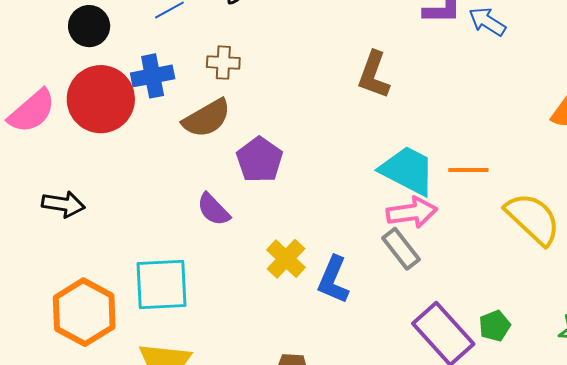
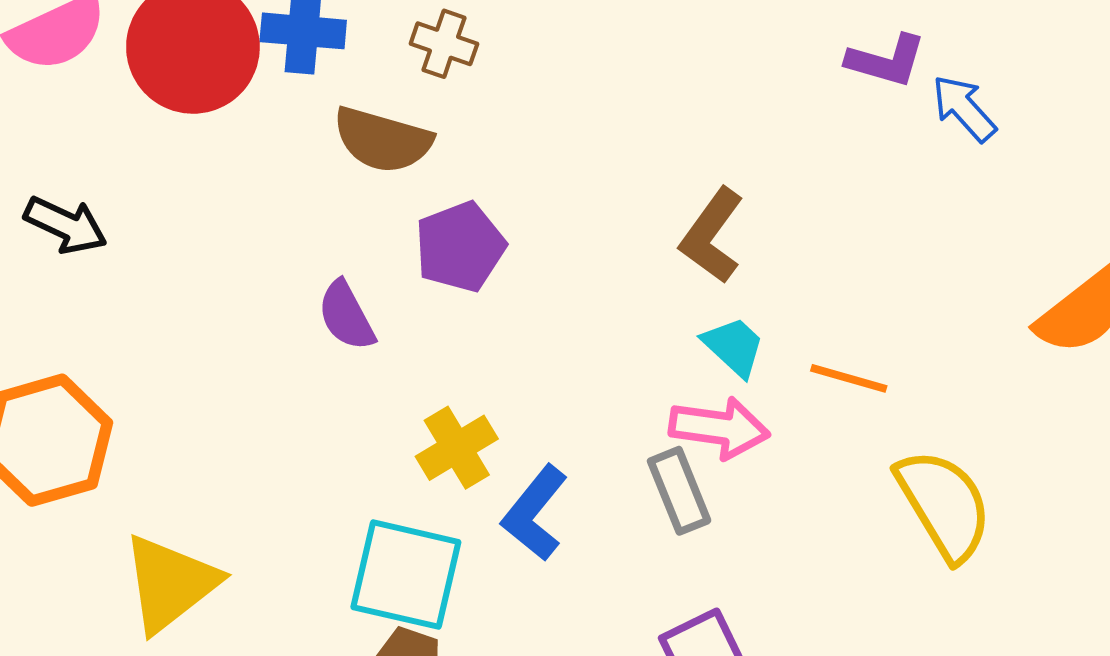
brown L-shape: (374, 75) -> (712, 236), moved
brown semicircle: (207, 118) -> (383, 140), turned 30
cyan trapezoid: (408, 170) -> (734, 347), size x0.6
cyan square: (162, 284) -> (406, 575), moved

